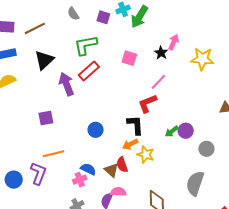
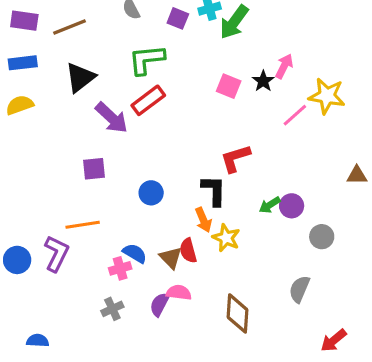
pink square: (129, 58) -> (229, 86), moved
pink line: (158, 82) -> (295, 115), moved
purple arrow: (66, 84) -> (112, 118), turned 150
purple square: (46, 118) -> (94, 169), moved
orange arrow: (130, 144) -> (203, 220), turned -91
gray semicircle: (195, 183) -> (299, 289), size x0.7

